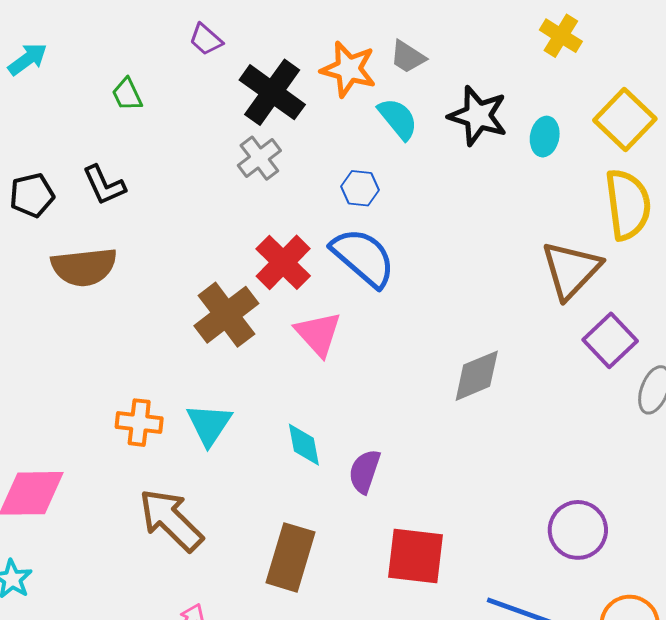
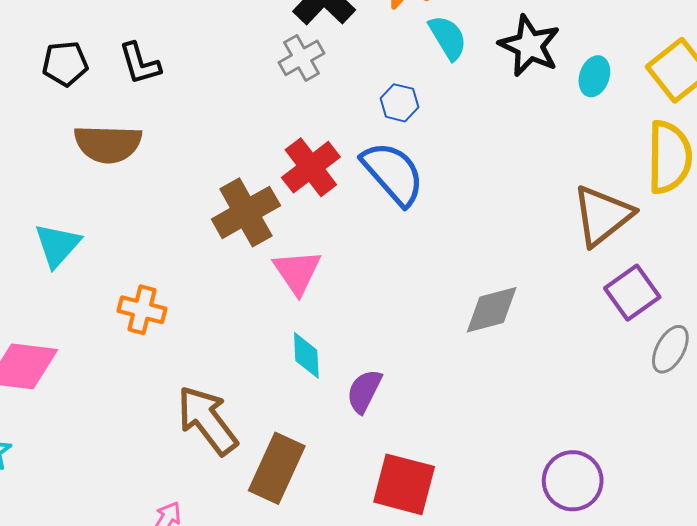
pink triangle: (318, 334) -> (297, 272), moved
cyan triangle: (209, 424) -> (57, 245), moved
brown arrow: (171, 520) -> (207, 420), moved

